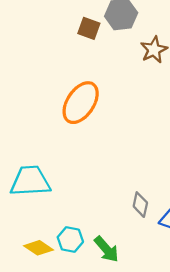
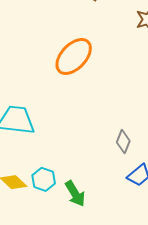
gray diamond: (140, 205) -> (123, 142), moved

